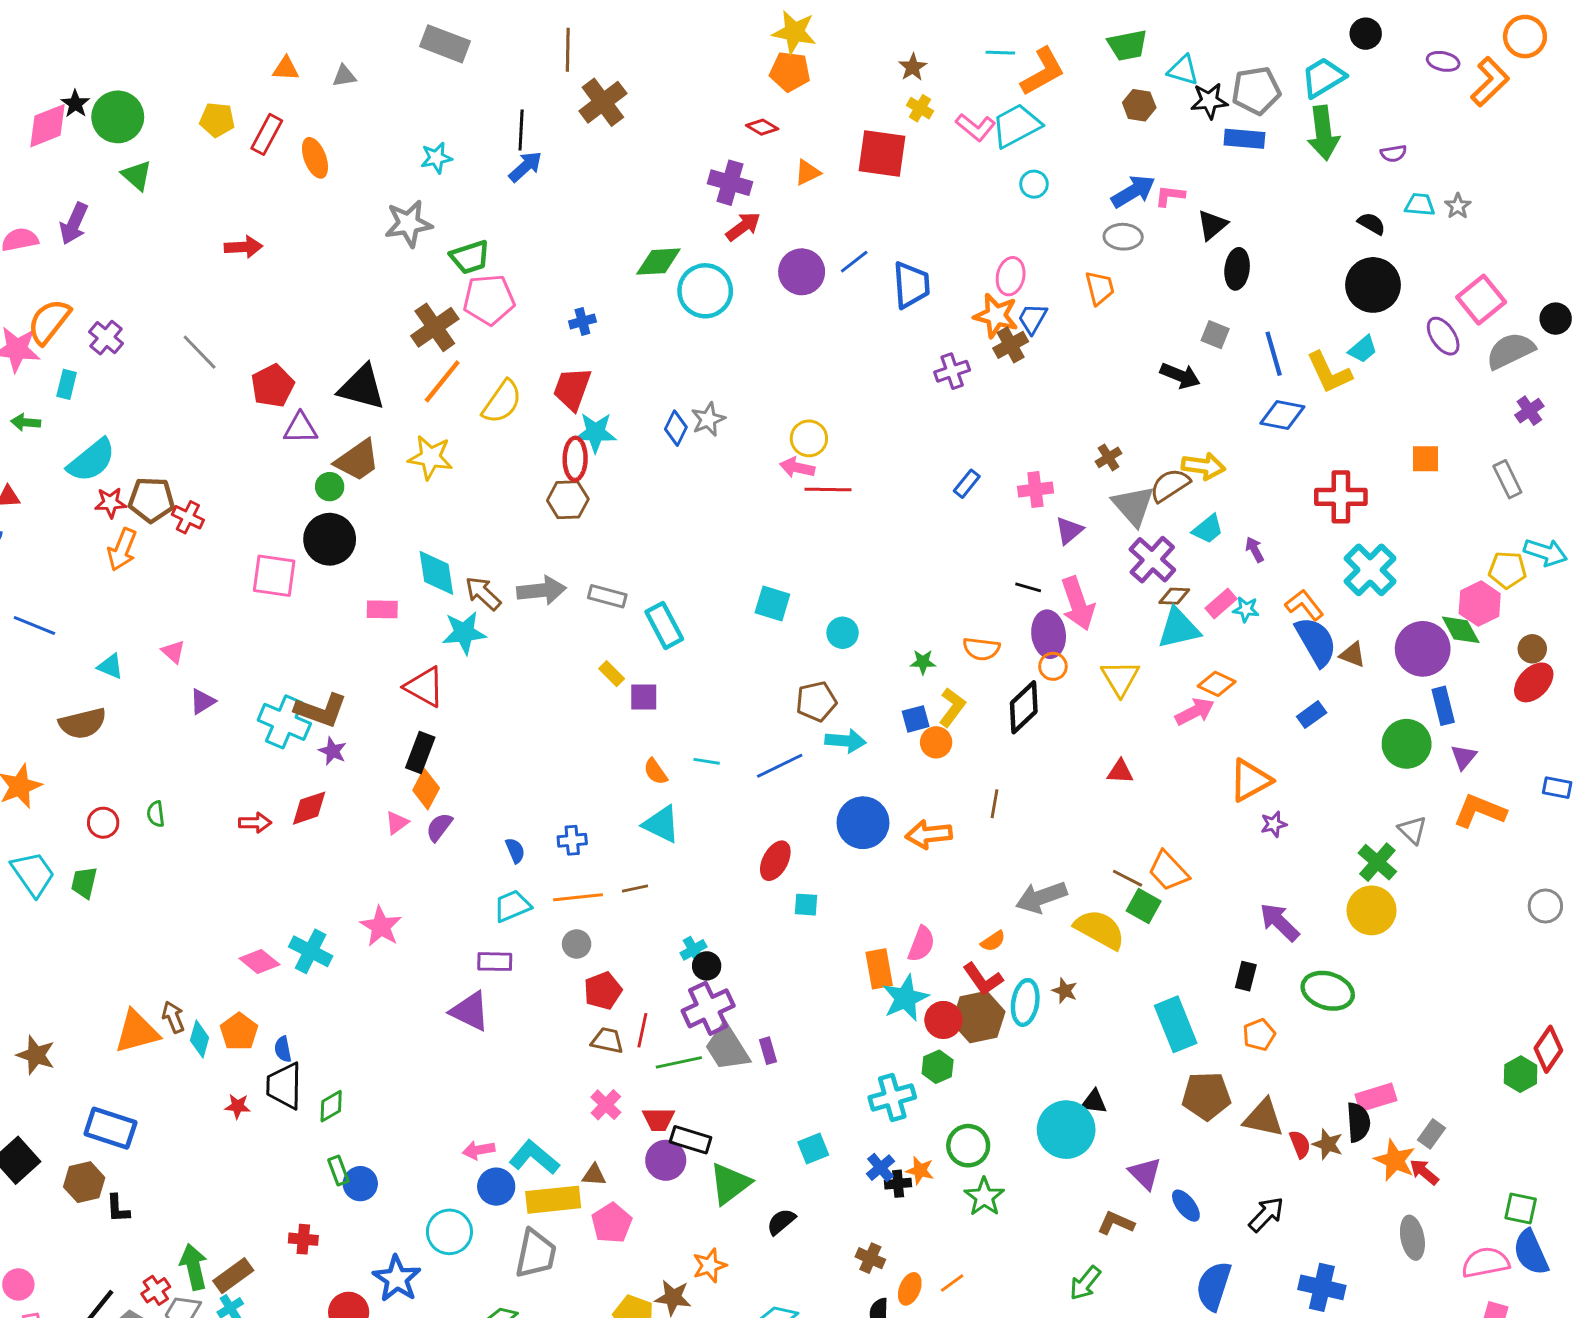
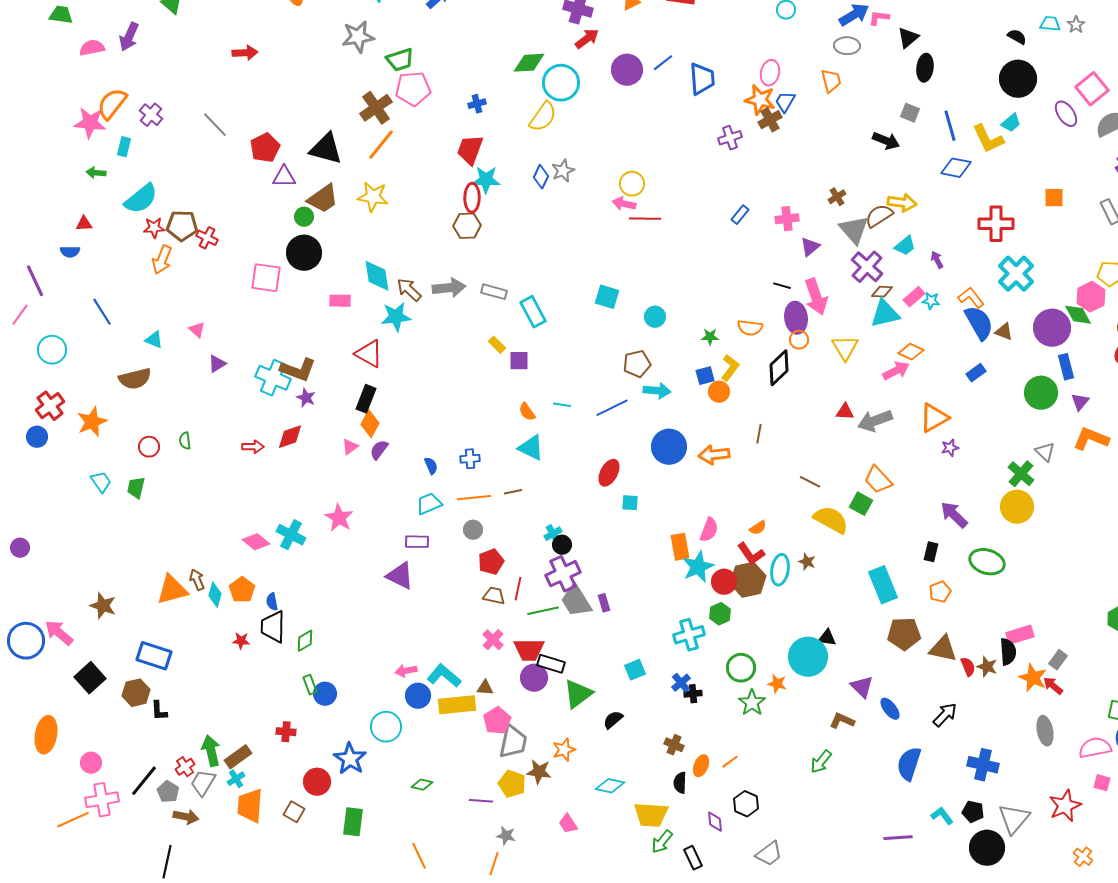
yellow semicircle: (502, 402) -> (543, 117), moved
blue line: (34, 625) -> (102, 312), turned 36
cyan trapezoid: (33, 874) -> (101, 482), size x0.7
brown line: (1127, 878) -> (810, 482), moved
gray arrow: (1041, 897) -> (875, 421), moved
red trapezoid: (658, 1119) -> (529, 650), size x1.4
orange star: (920, 1170) -> (777, 684), moved
gray trapezoid: (536, 1254) -> (513, 742), moved

